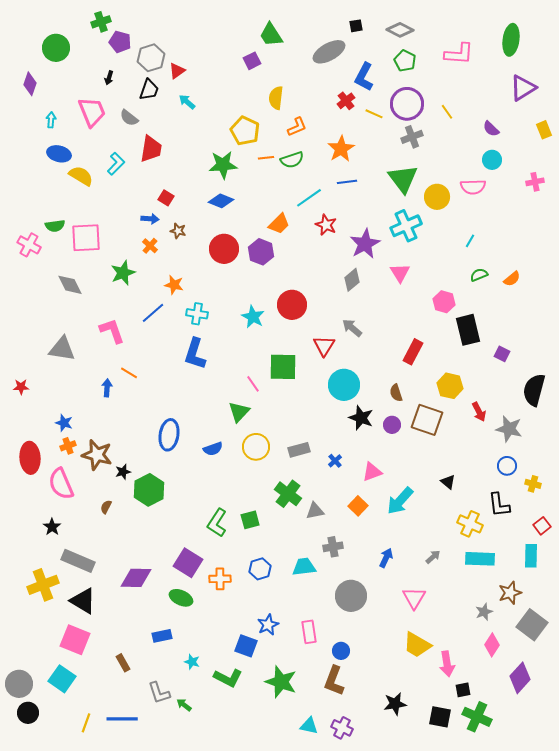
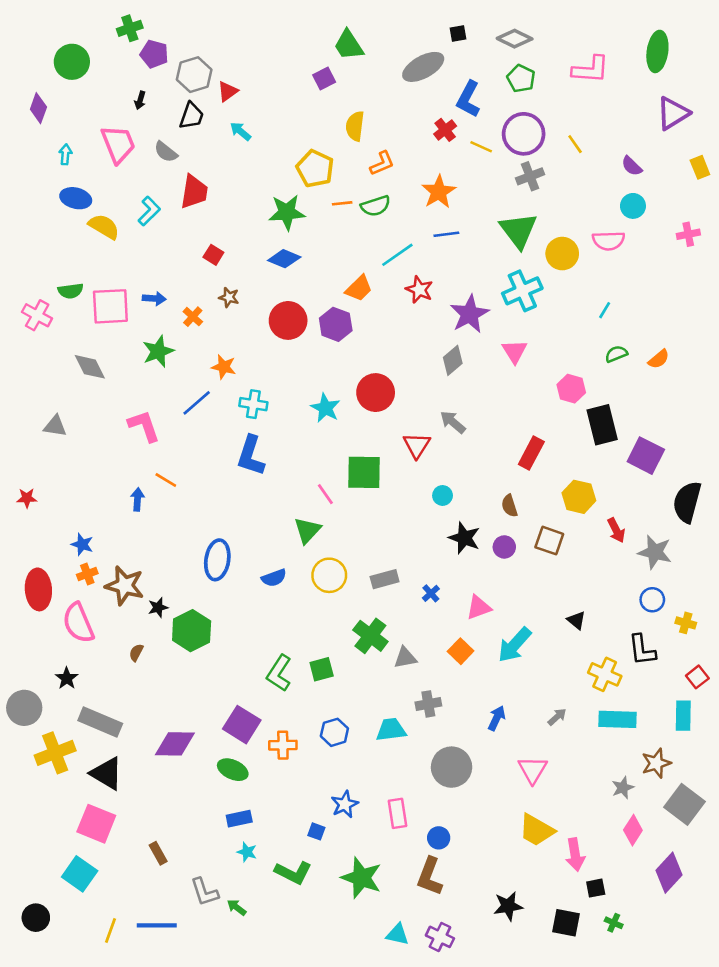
blue arrow: (150, 219) -> (154, 299), moved
gray triangle: (62, 349) -> (55, 426), moved, size x0.7
purple square: (502, 354) -> (646, 456), size x1.8
cyan circle: (344, 385) -> (443, 495), size x0.5
brown square: (427, 420) -> (549, 541), size x0.7
blue rectangle: (162, 636) -> (239, 819), moved
blue square: (246, 646) -> (316, 831), size x0.6
gray circle: (19, 684) -> (24, 708), moved
green cross: (477, 717) -> (614, 923), size x0.5

